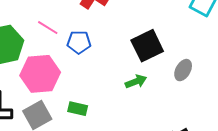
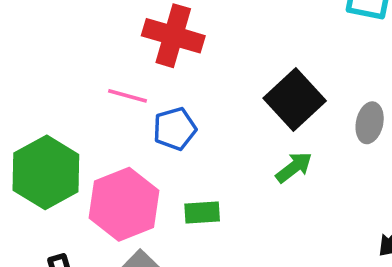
pink line: (48, 28) -> (128, 96), moved
green rectangle: (78, 109) -> (202, 212), moved

